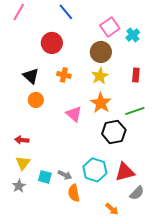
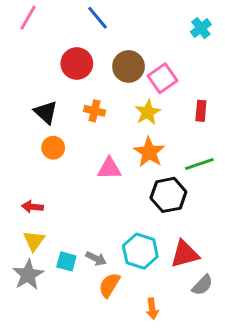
pink square: (110, 27) -> (162, 78), moved
cyan cross: (133, 35) -> (201, 28), moved
brown circle: (101, 52) -> (129, 66), moved
pink triangle: (74, 114) -> (109, 168), turned -42
gray star: (19, 186) -> (28, 275), size x1.5
orange semicircle: (74, 193) -> (109, 285), turned 42
orange arrow: (112, 209) -> (152, 309), moved, turned 40

